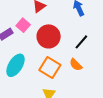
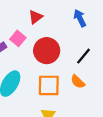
orange square: (50, 68) -> (49, 85), turned -30

